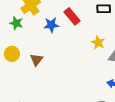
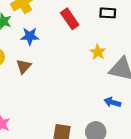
blue star: (51, 25) -> (30, 36), moved

